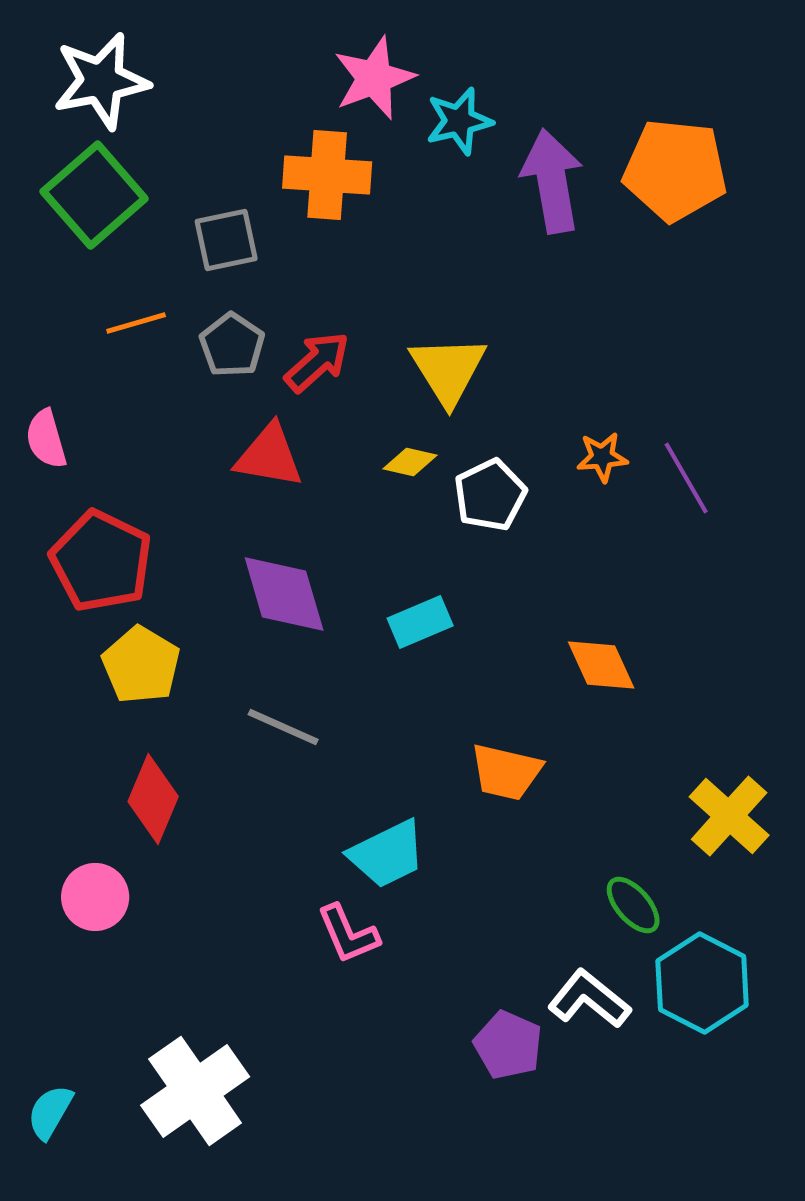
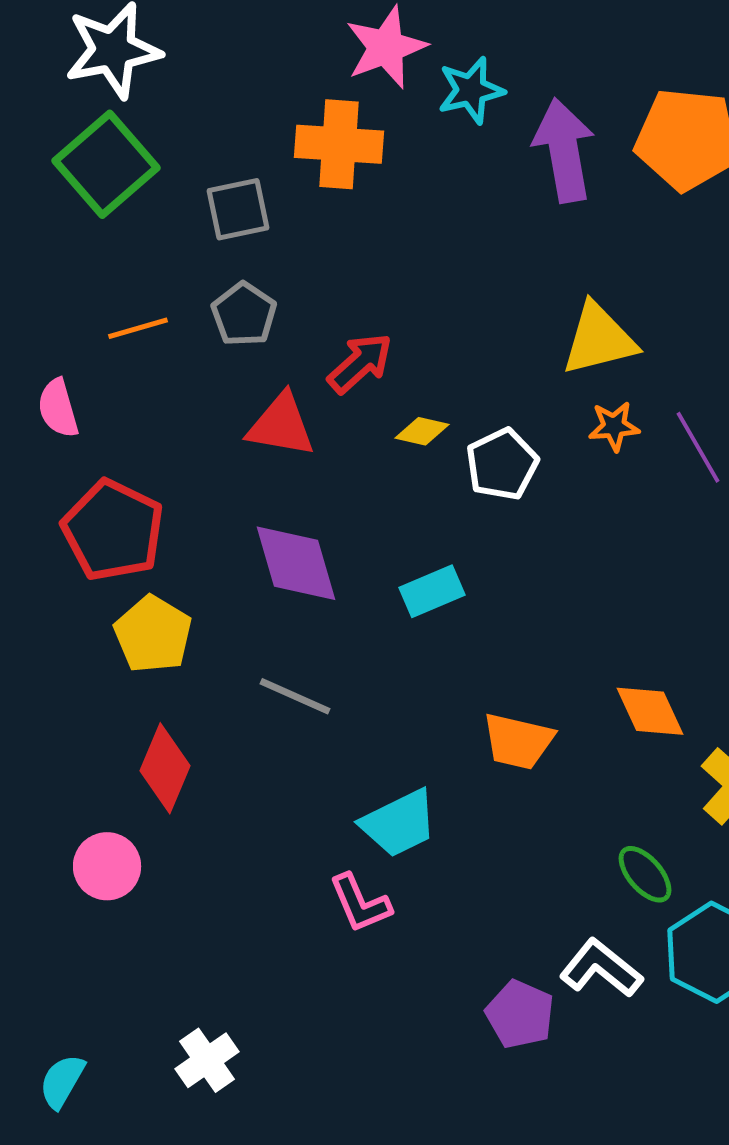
orange line: (136, 323) -> (138, 328), moved
red arrow: (317, 362) -> (360, 363), moved
yellow triangle: (448, 370) -> (599, 339), moved, turned 48
orange diamond: (601, 665) -> (650, 711), moved
white cross: (195, 1091) -> (207, 1060), size x0.6

